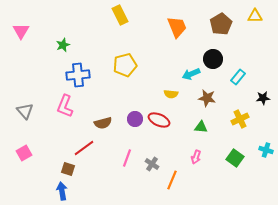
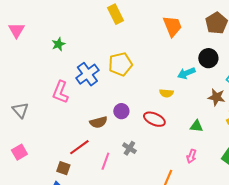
blue cross: (78, 75) -> (87, 74), moved, turned -30
brown star: (207, 98) -> (216, 97), moved
pink L-shape: (65, 106) -> (60, 92), moved
purple circle: (135, 119) -> (121, 111), moved
pink line: (127, 158) -> (105, 161), moved
gray cross: (152, 164) -> (129, 148), moved

